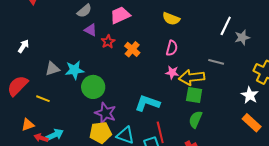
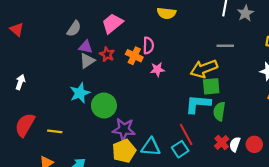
pink semicircle: (172, 48) -> (148, 45), moved
gray triangle: (52, 69) -> (87, 61), moved
pink star: (172, 72) -> (157, 69), moved
cyan L-shape: (147, 103) -> (198, 104), moved

